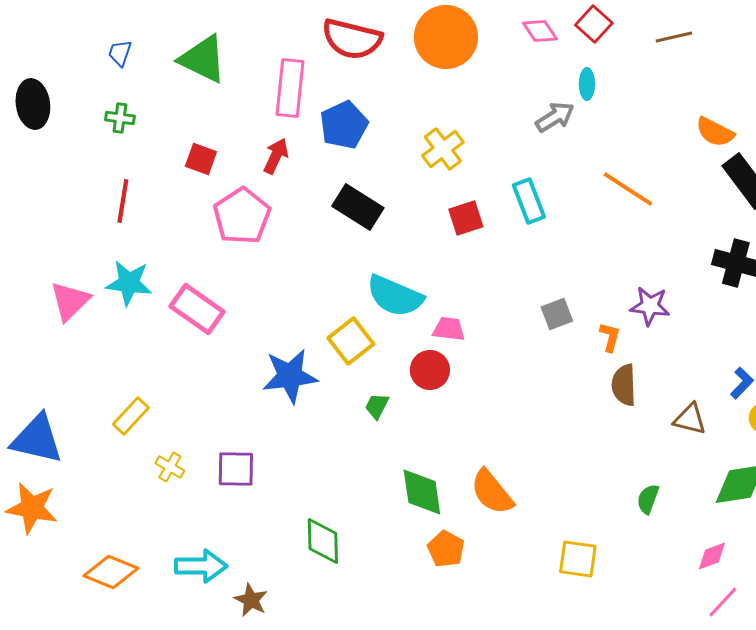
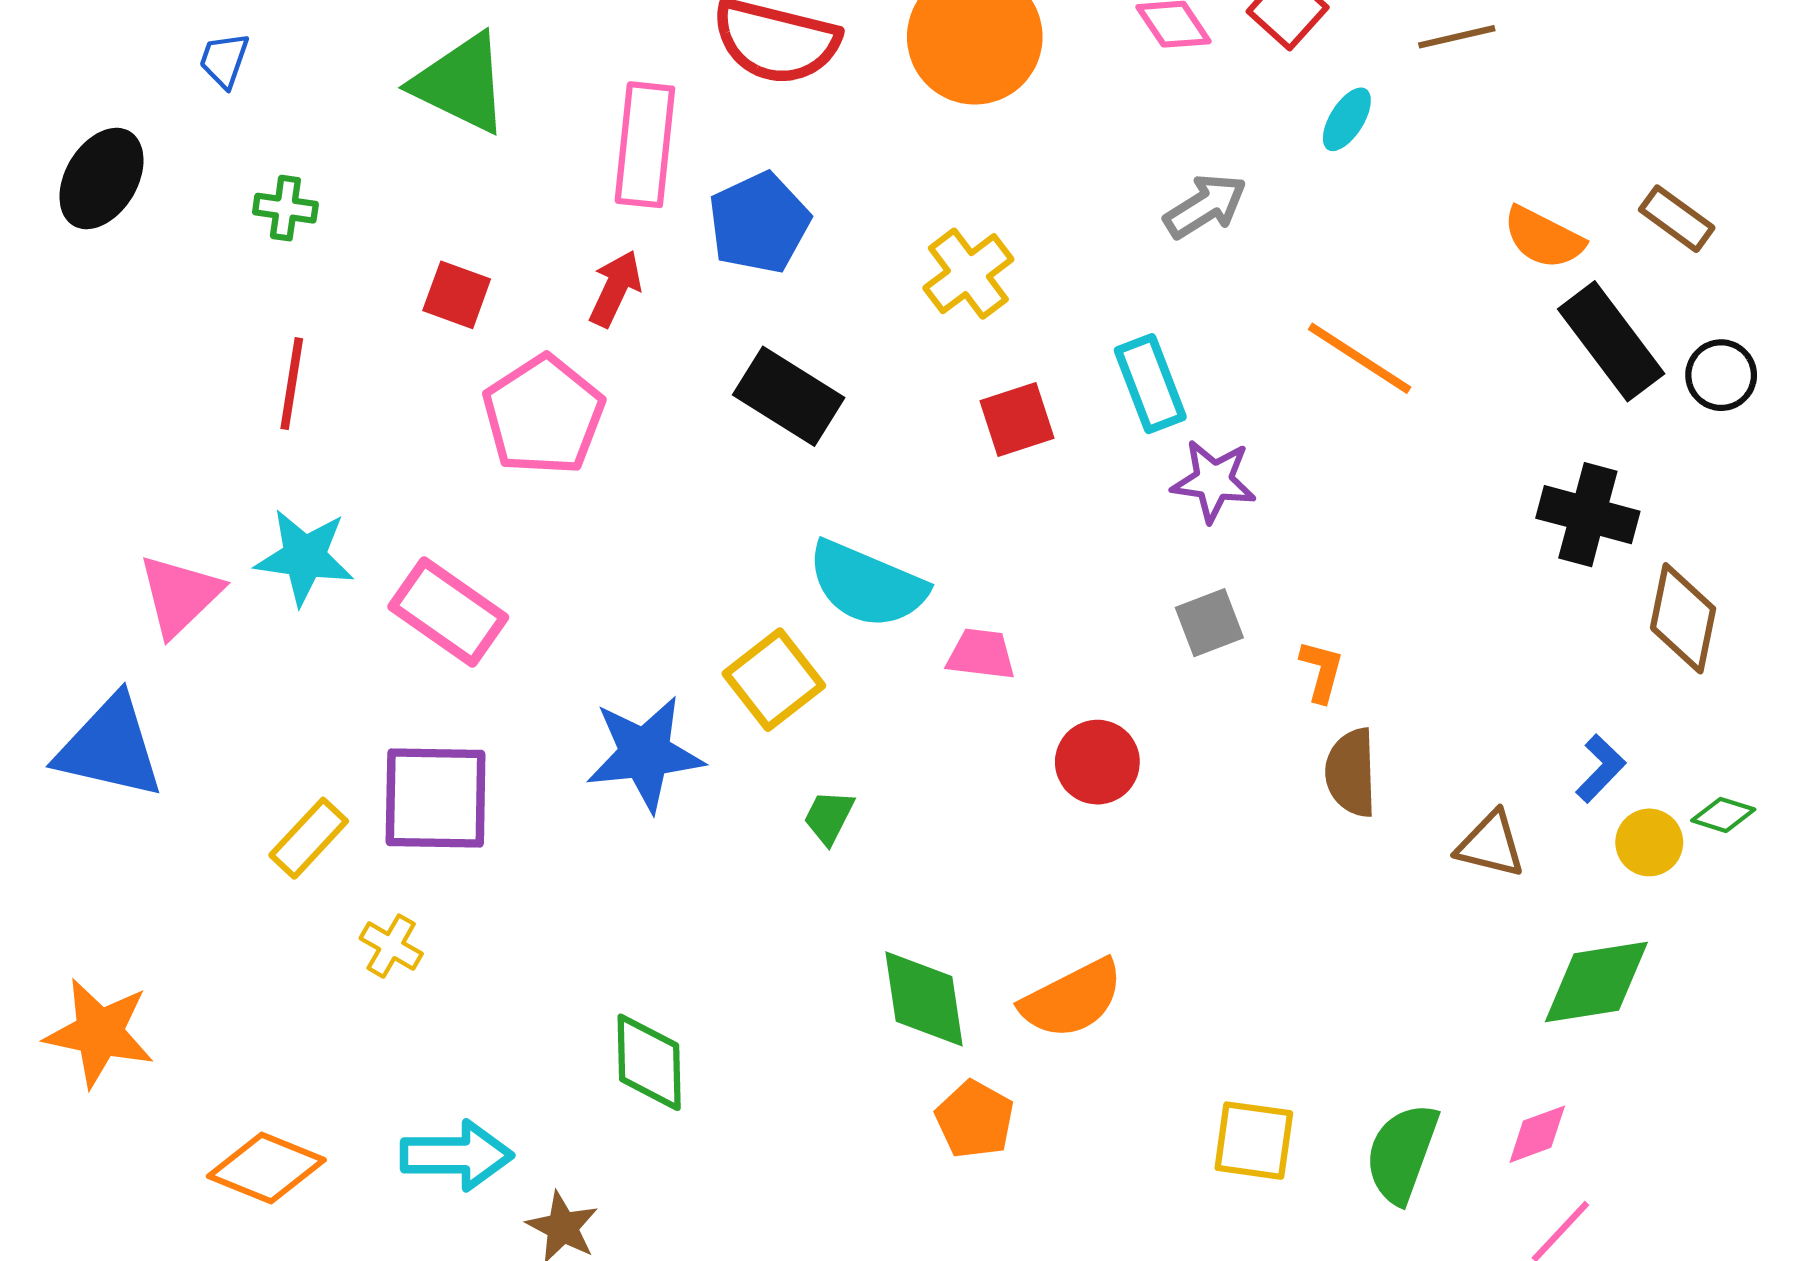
blue trapezoid: (120, 53) -> (224, 60), moved
cyan ellipse: (587, 84) -> (1347, 119), moved, turned 32
black ellipse: (33, 104) -> (101, 179), turned 39
purple star: (650, 306) -> (1214, 481), moved
red circle: (430, 370) -> (1097, 762), moved
blue triangle: (37, 439) -> (110, 747), moved
purple square: (236, 469) -> (436, 798), moved, size x1.4
orange semicircle: (492, 492) -> (1072, 999), turned -78
green semicircle: (648, 499) -> (1402, 1153), moved, size x1.6
green diamond: (323, 541) -> (649, 1062), moved

